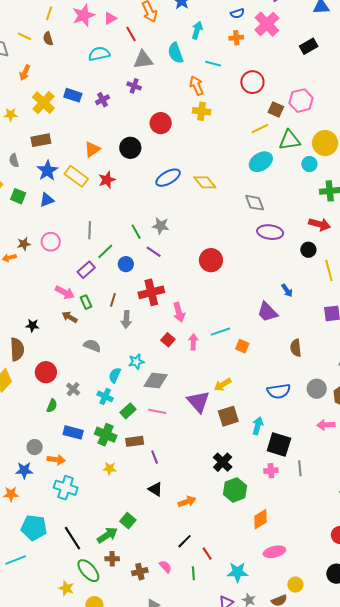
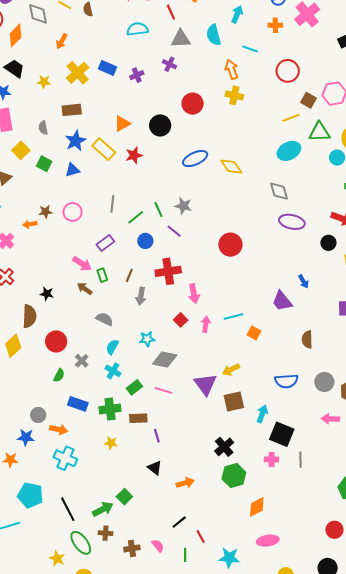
green line: (105, 251) -> (136, 217), moved
cyan semicircle: (115, 375) -> (112, 347), moved
green cross: (106, 435) -> (110, 409), turned -35

